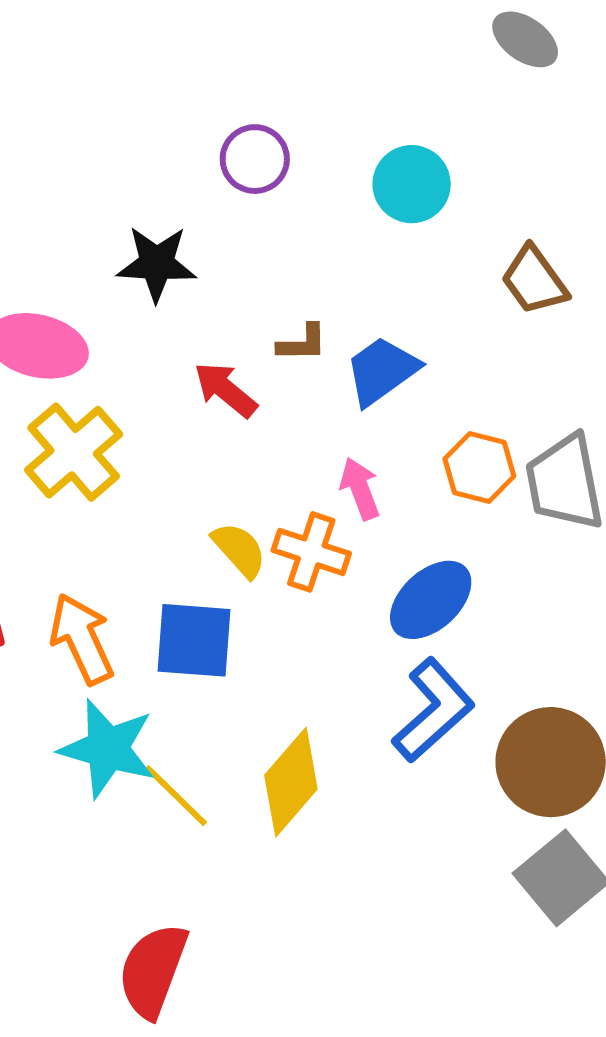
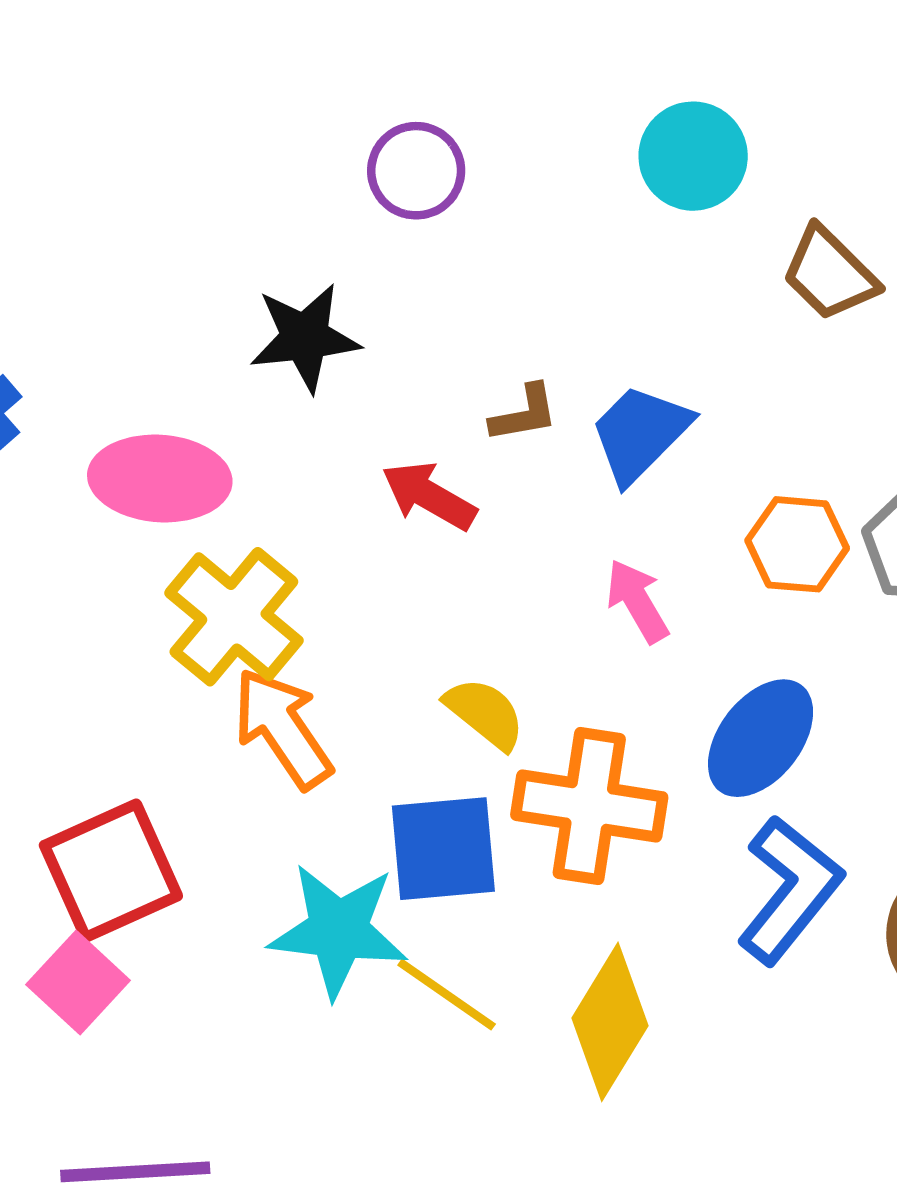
cyan circle: (412, 184) -> (693, 156), moved
orange cross: (311, 552) -> (589, 806), moved, size x1.4
orange arrow: (82, 639) -> (283, 728), moved
cyan star: (108, 749) -> (338, 930), moved
yellow line: (176, 796) -> (447, 995), moved

